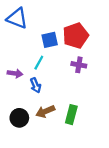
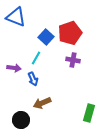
blue square: (50, 40) -> (46, 37), turned -35
green rectangle: (71, 115) -> (89, 113), moved
black circle: (19, 118) -> (21, 120), moved

